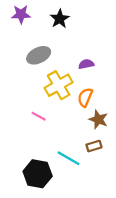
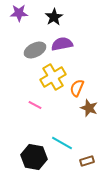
purple semicircle: (86, 64) -> (62, 44), moved, size x1.5
brown rectangle: (94, 146) -> (87, 161), moved

